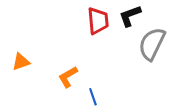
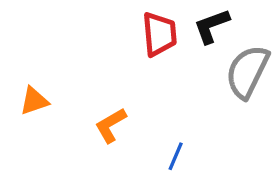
blue line: (93, 97) -> (176, 156), moved, turned 42

